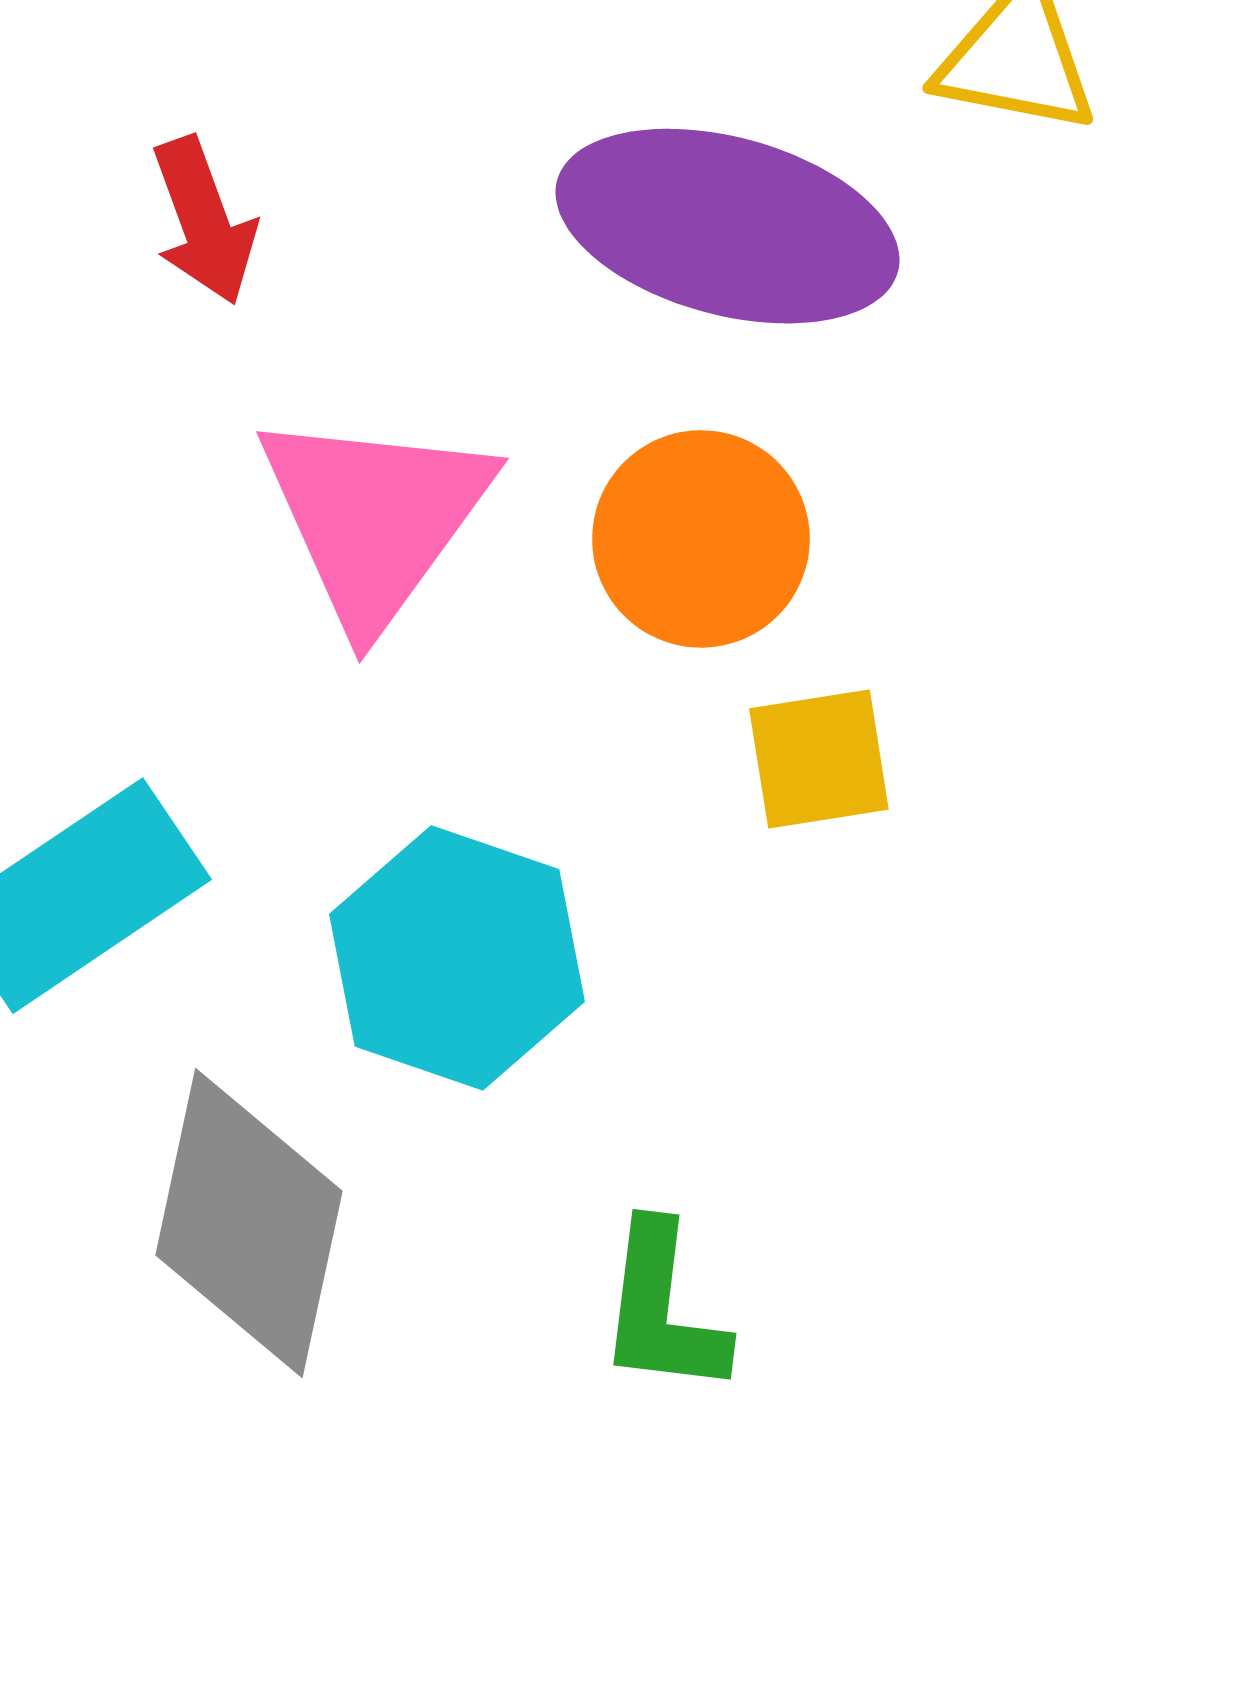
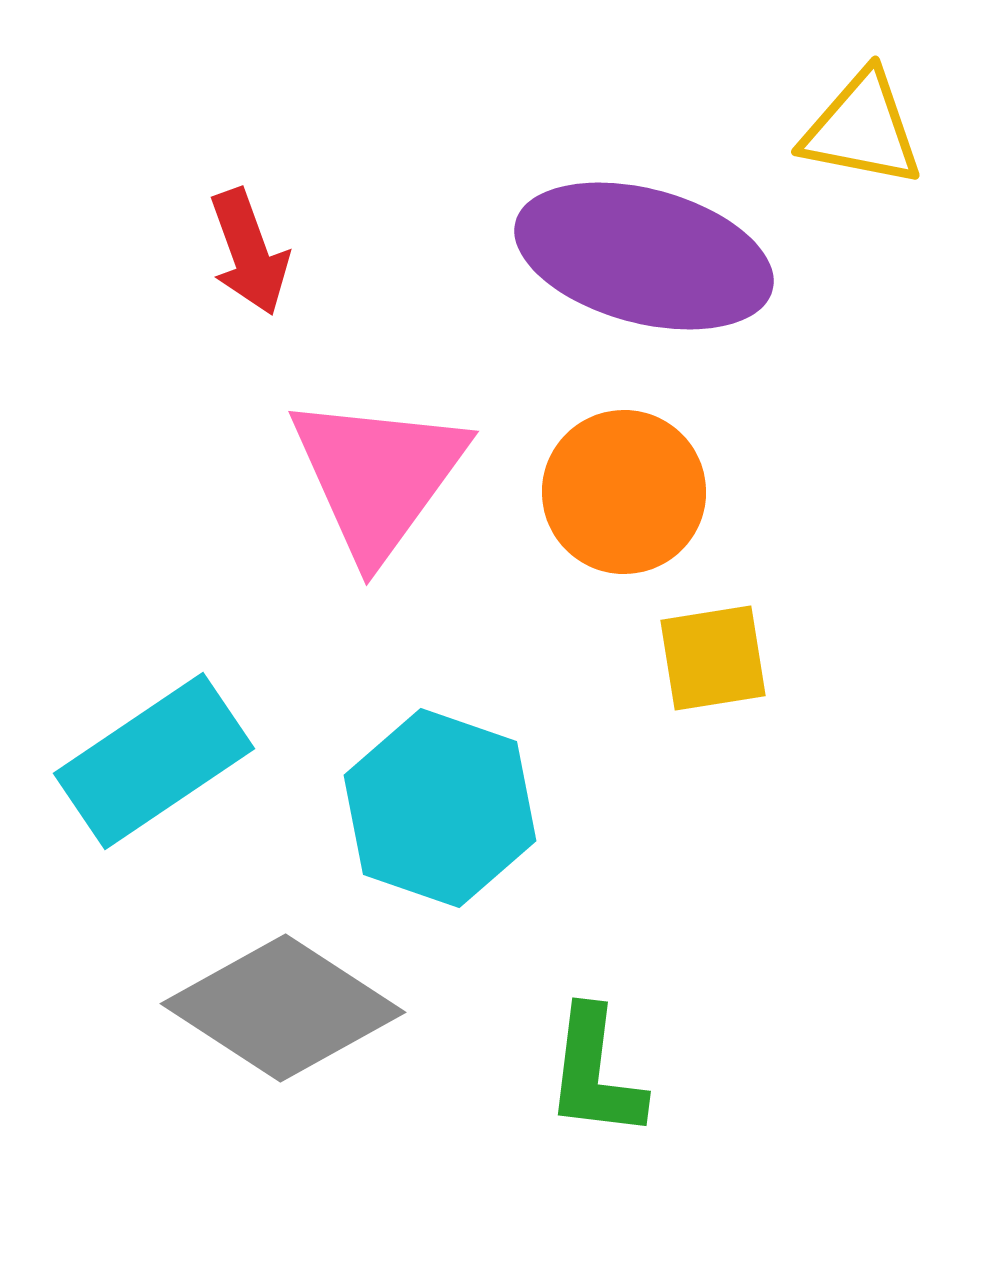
gray diamond: (249, 1223) -> (283, 1008), turned -69

